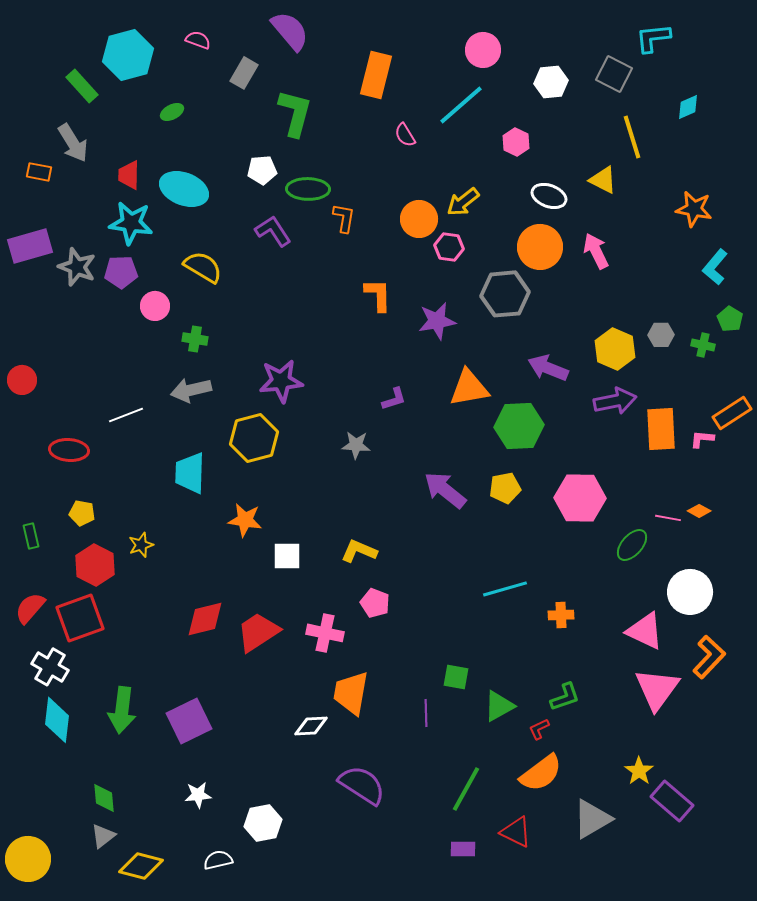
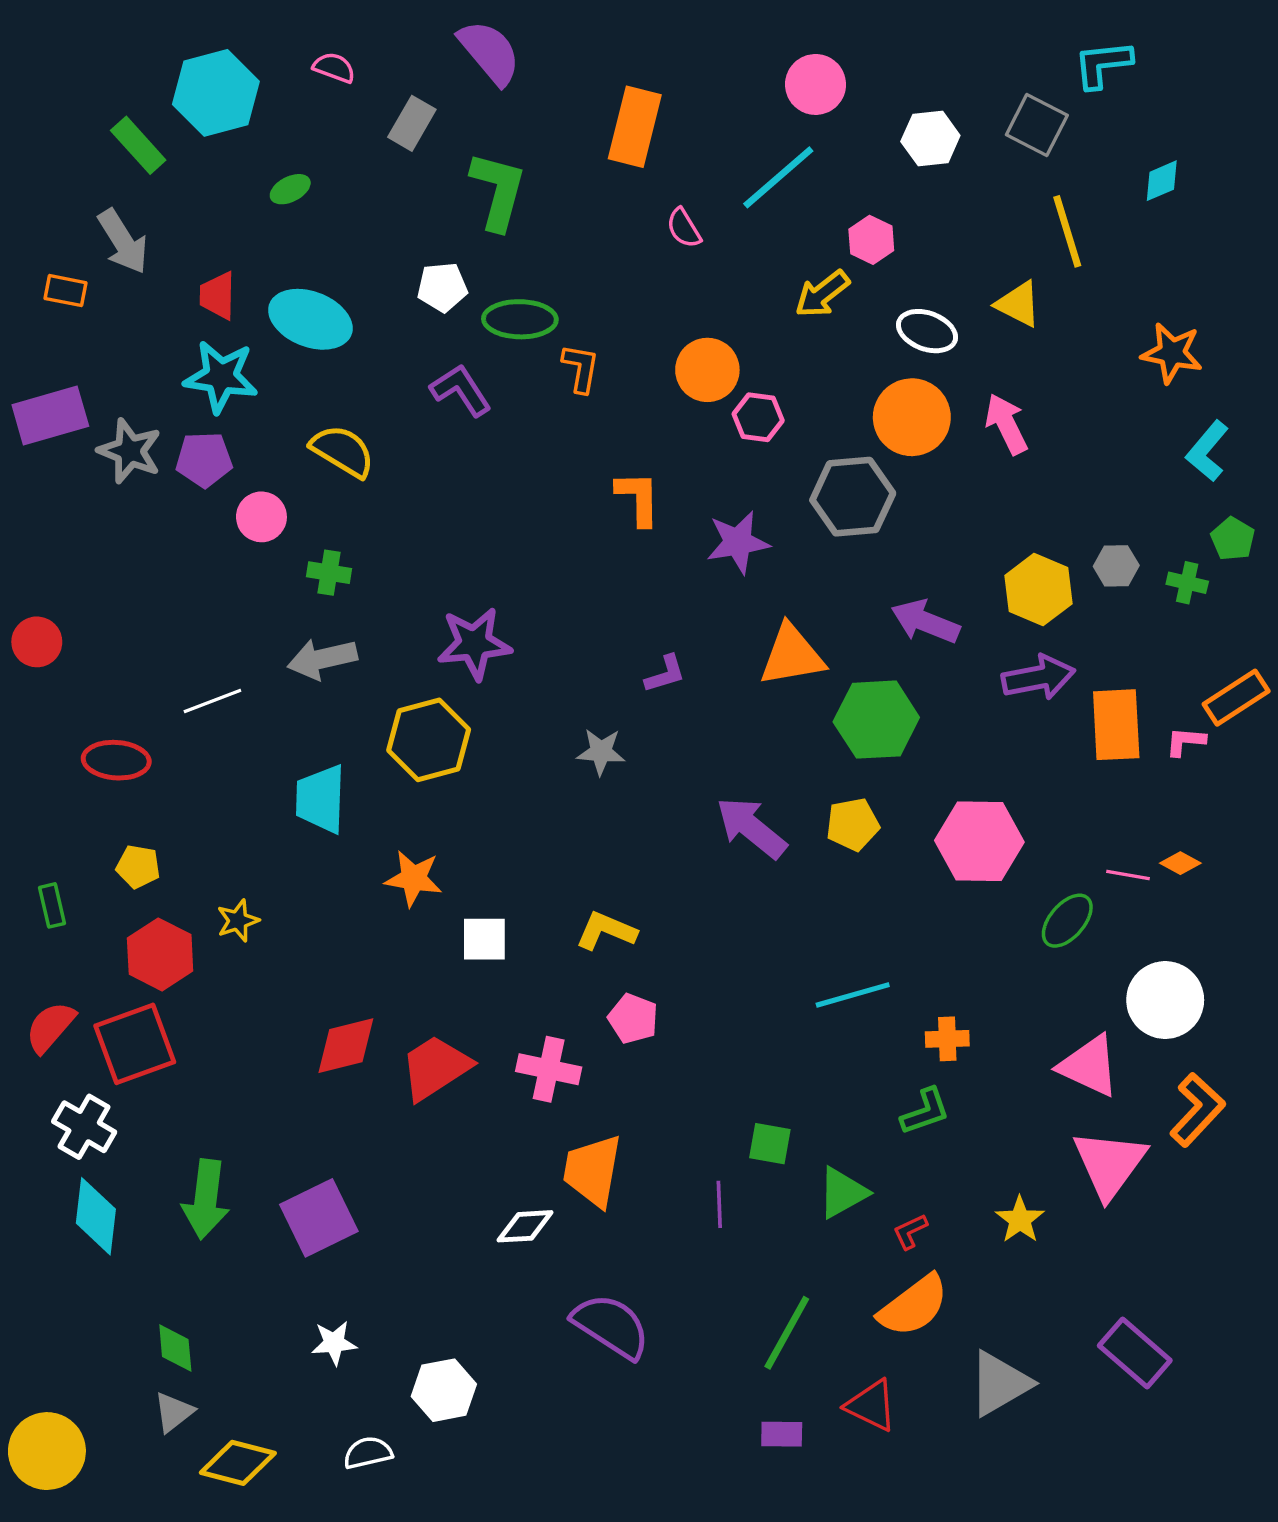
yellow arrow: (463, 202) -> (822, 294), moved
green L-shape: (565, 697) -> (925, 1111), moved
yellow star: (639, 771) -> (1020, 1220), moved

